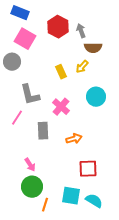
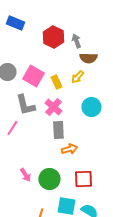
pink square: (25, 39) -> (33, 76), moved
pink cross: (61, 107) -> (53, 107), moved
gray rectangle: (43, 131) -> (58, 130), moved
green circle: (32, 187) -> (49, 179), moved

